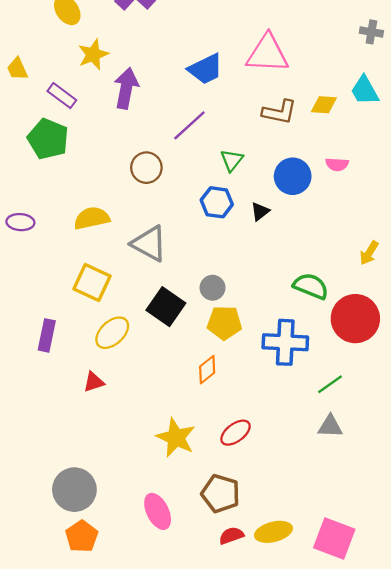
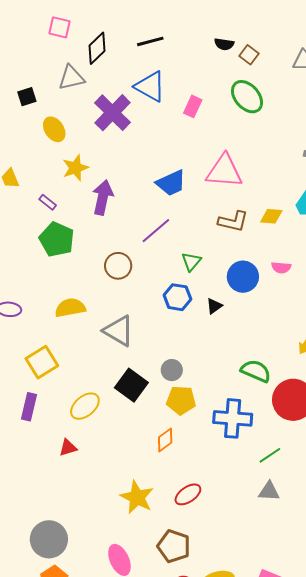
purple rectangle: (62, 96) -> (48, 202), size x0.7
green pentagon: (48, 139) -> (57, 239), moved
yellow square: (92, 283) -> (42, 362), moved, turned 32

